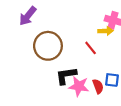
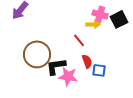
brown circle: (48, 46) -> (37, 54), moved
red semicircle: (98, 86) -> (87, 61), moved

